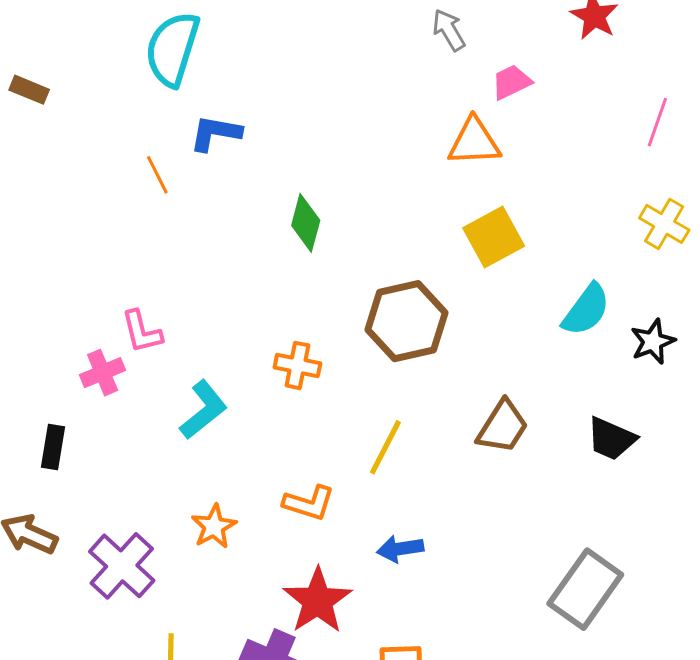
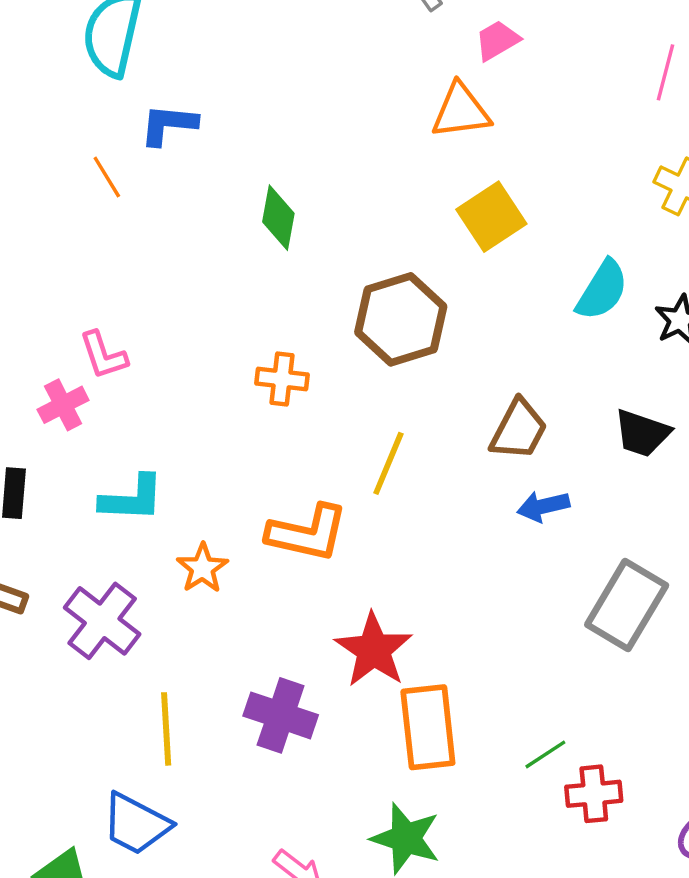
cyan L-shape: (203, 410) -> (132, 499), moved, turned 46
orange L-shape: (309, 503) -> (307, 533), size x1.4
blue arrow: (400, 549) -> (543, 506), moved
red star: (318, 601) -> (374, 650), moved

